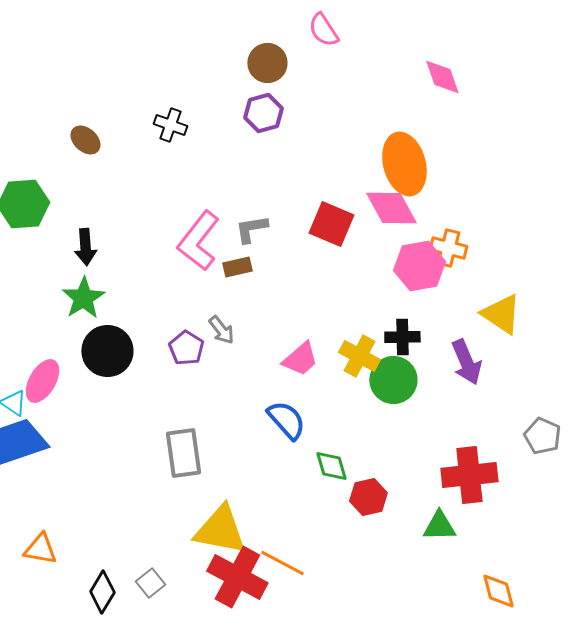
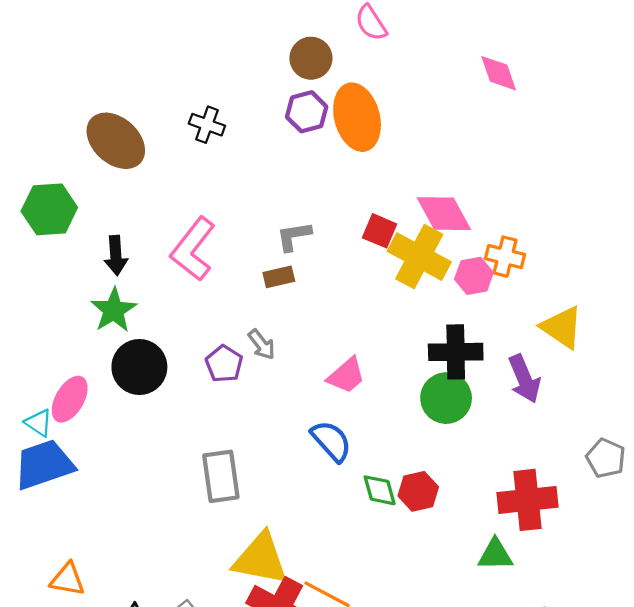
brown ellipse: (85, 140) -> (116, 141), size x1.8
orange ellipse: (404, 164) -> (357, 117), moved
red square: (331, 224) -> (380, 231), size x0.7
pink L-shape: (198, 241) -> (193, 249), moved
pink hexagon: (419, 266) -> (474, 276), size x0.7
black cross: (402, 337) -> (456, 352), size x1.4
yellow cross: (359, 356) -> (419, 257), moved, size x1.4
red hexagon: (368, 497) -> (418, 491), moved

